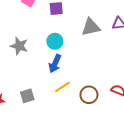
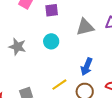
blue arrow: (55, 64) -> (87, 67), moved

